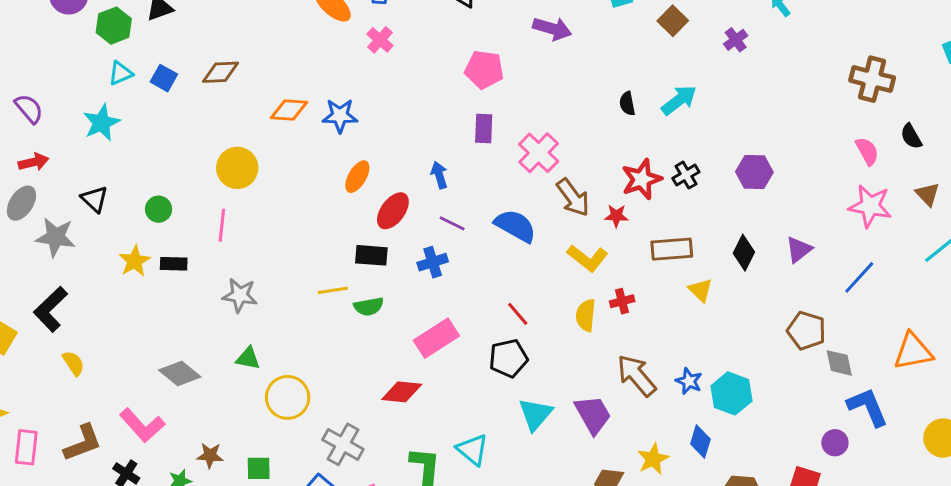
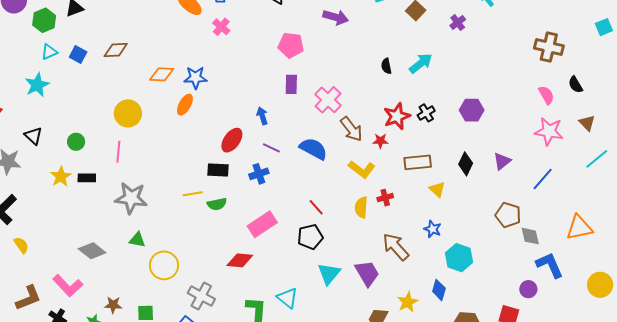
orange ellipse: (357, 177) -> (185, 105), moved
gray star: (240, 295) -> (131, 198), size x1.4
blue star: (689, 381) -> (433, 229), moved

